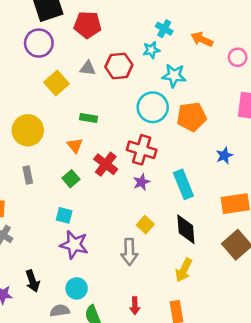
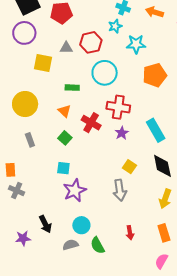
yellow square: (57, 83) -> (43, 63), turned -30
cyan circle: (153, 107) -> (105, 73), moved
purple star: (74, 245) -> (75, 191), turned -30

